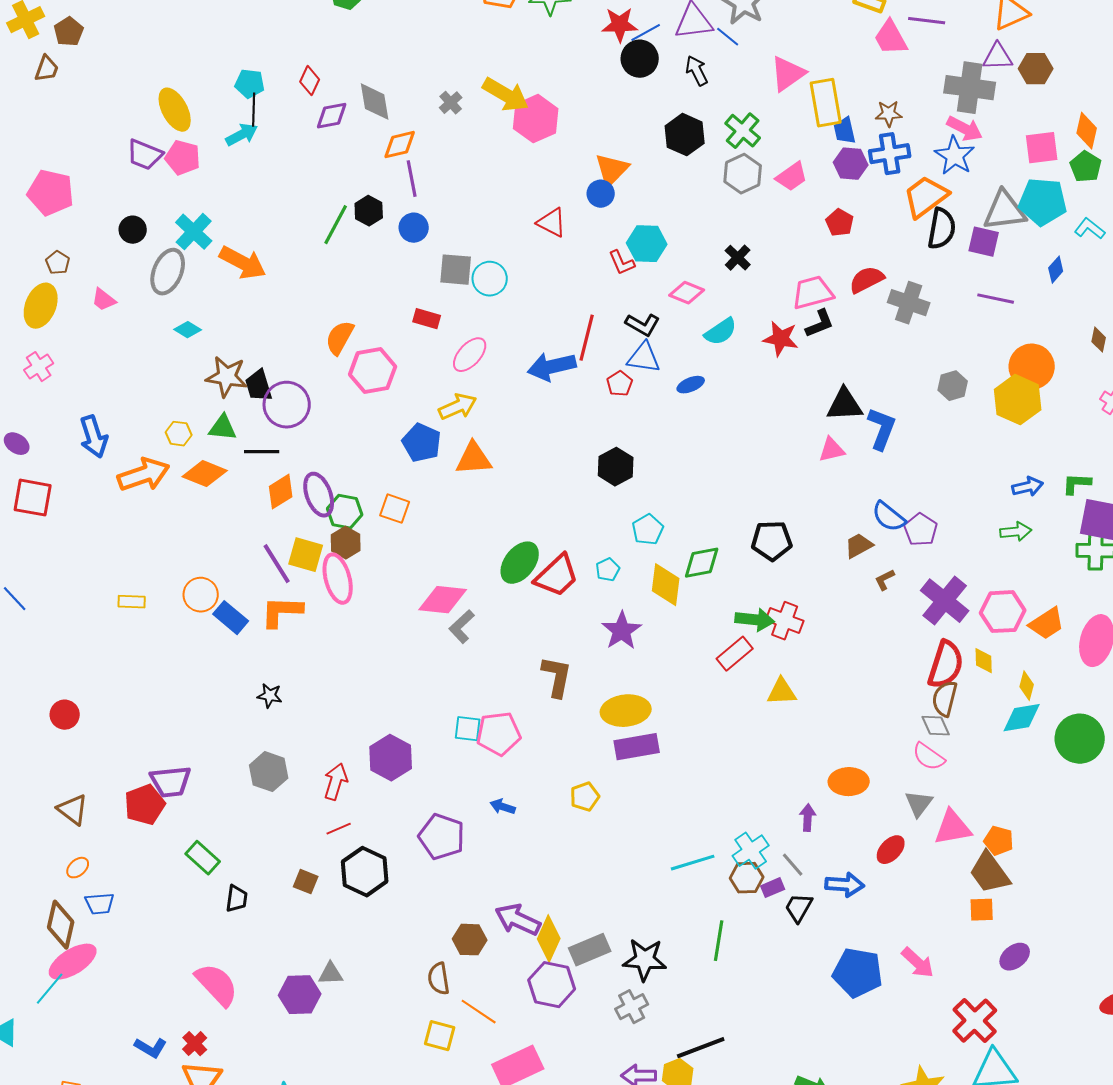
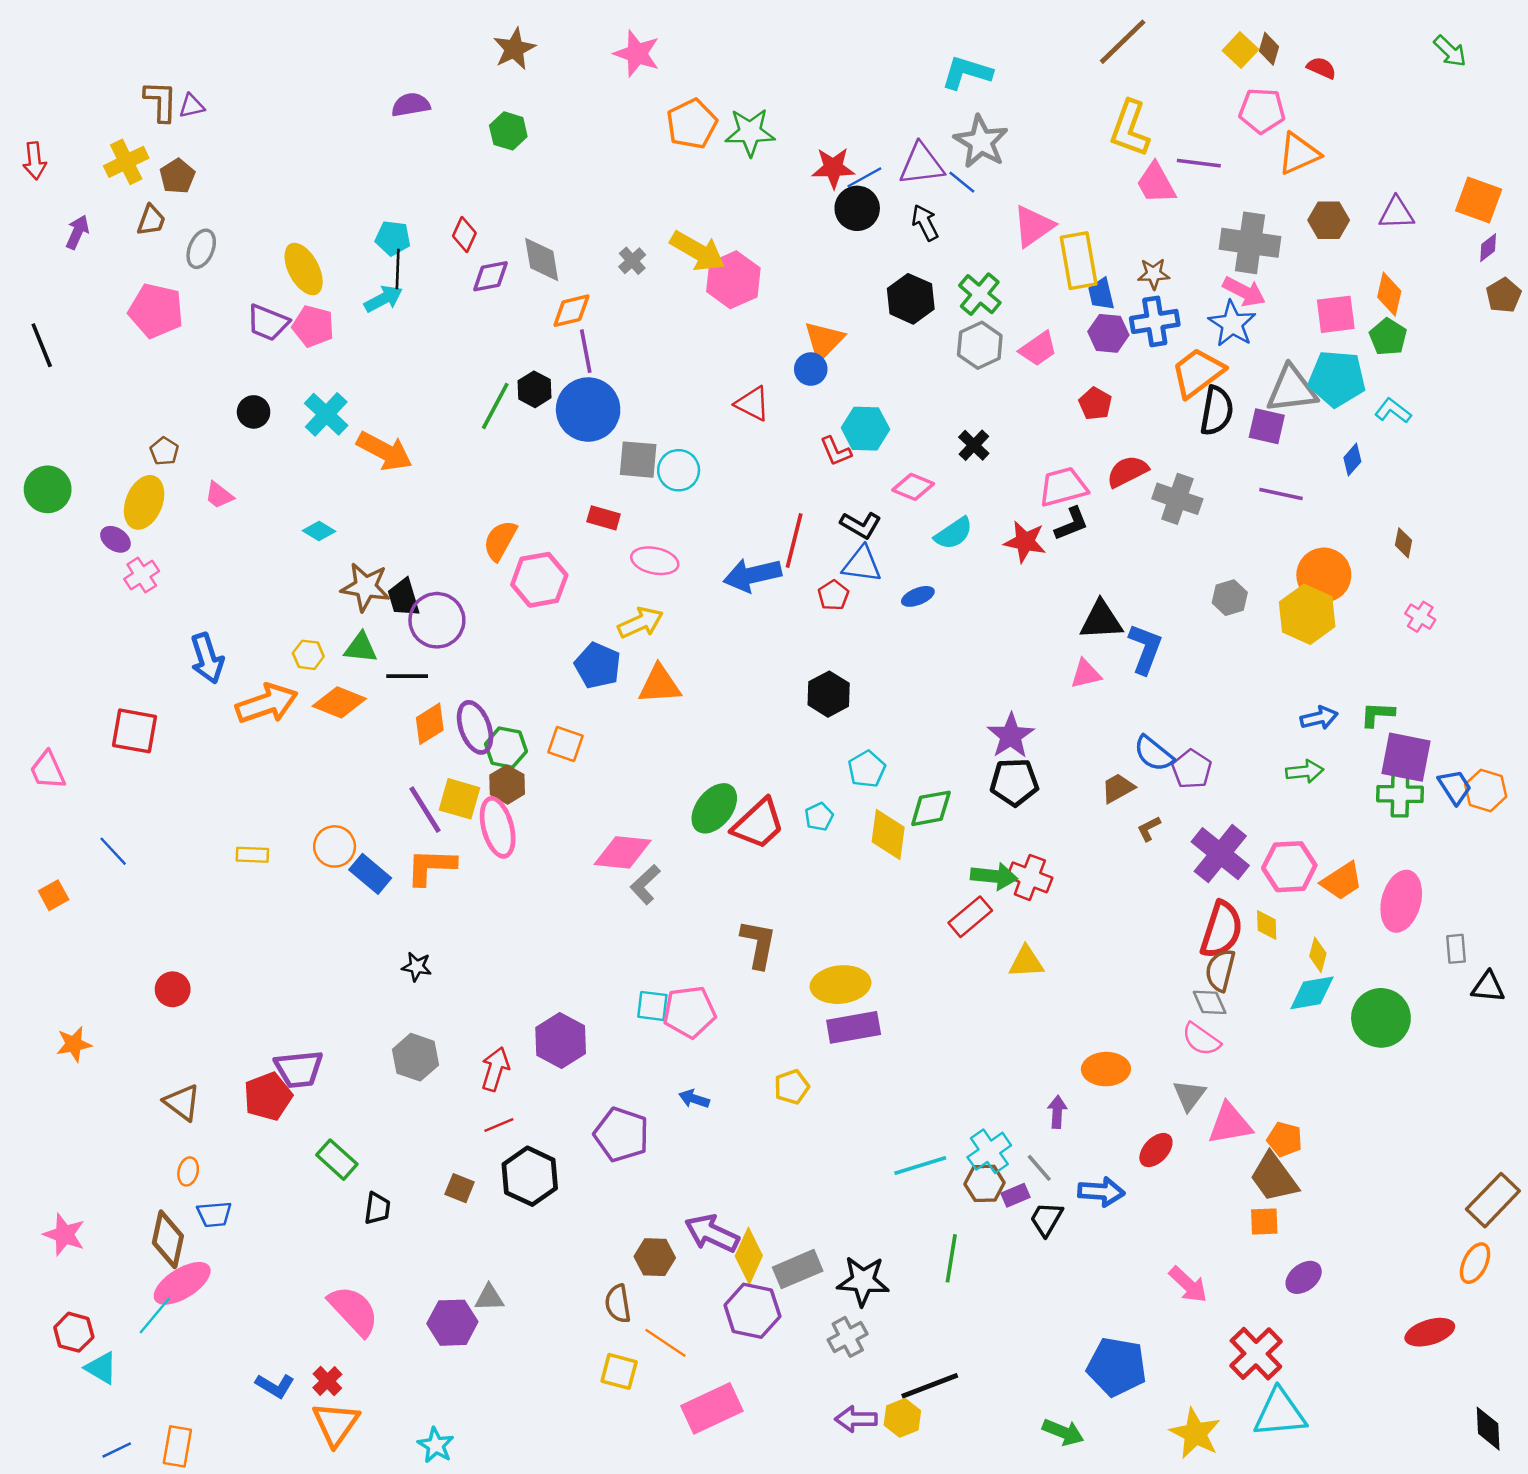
purple triangle: (998, 57) -> (1396, 213), moved
pink pentagon: (51, 193) -> (156, 311), moved
blue circle: (414, 228) -> (588, 410), size x1.8
gray ellipse: (168, 272) -> (201, 249), moved, size x0.7
pink ellipse: (470, 355) -> (655, 561), turned 60
purple ellipse: (17, 444) -> (115, 539), moved
purple star: (622, 631) -> (1011, 736), moved
orange ellipse: (78, 868) -> (188, 1171), turned -35
blue pentagon: (858, 973) -> (1117, 1367), moved

